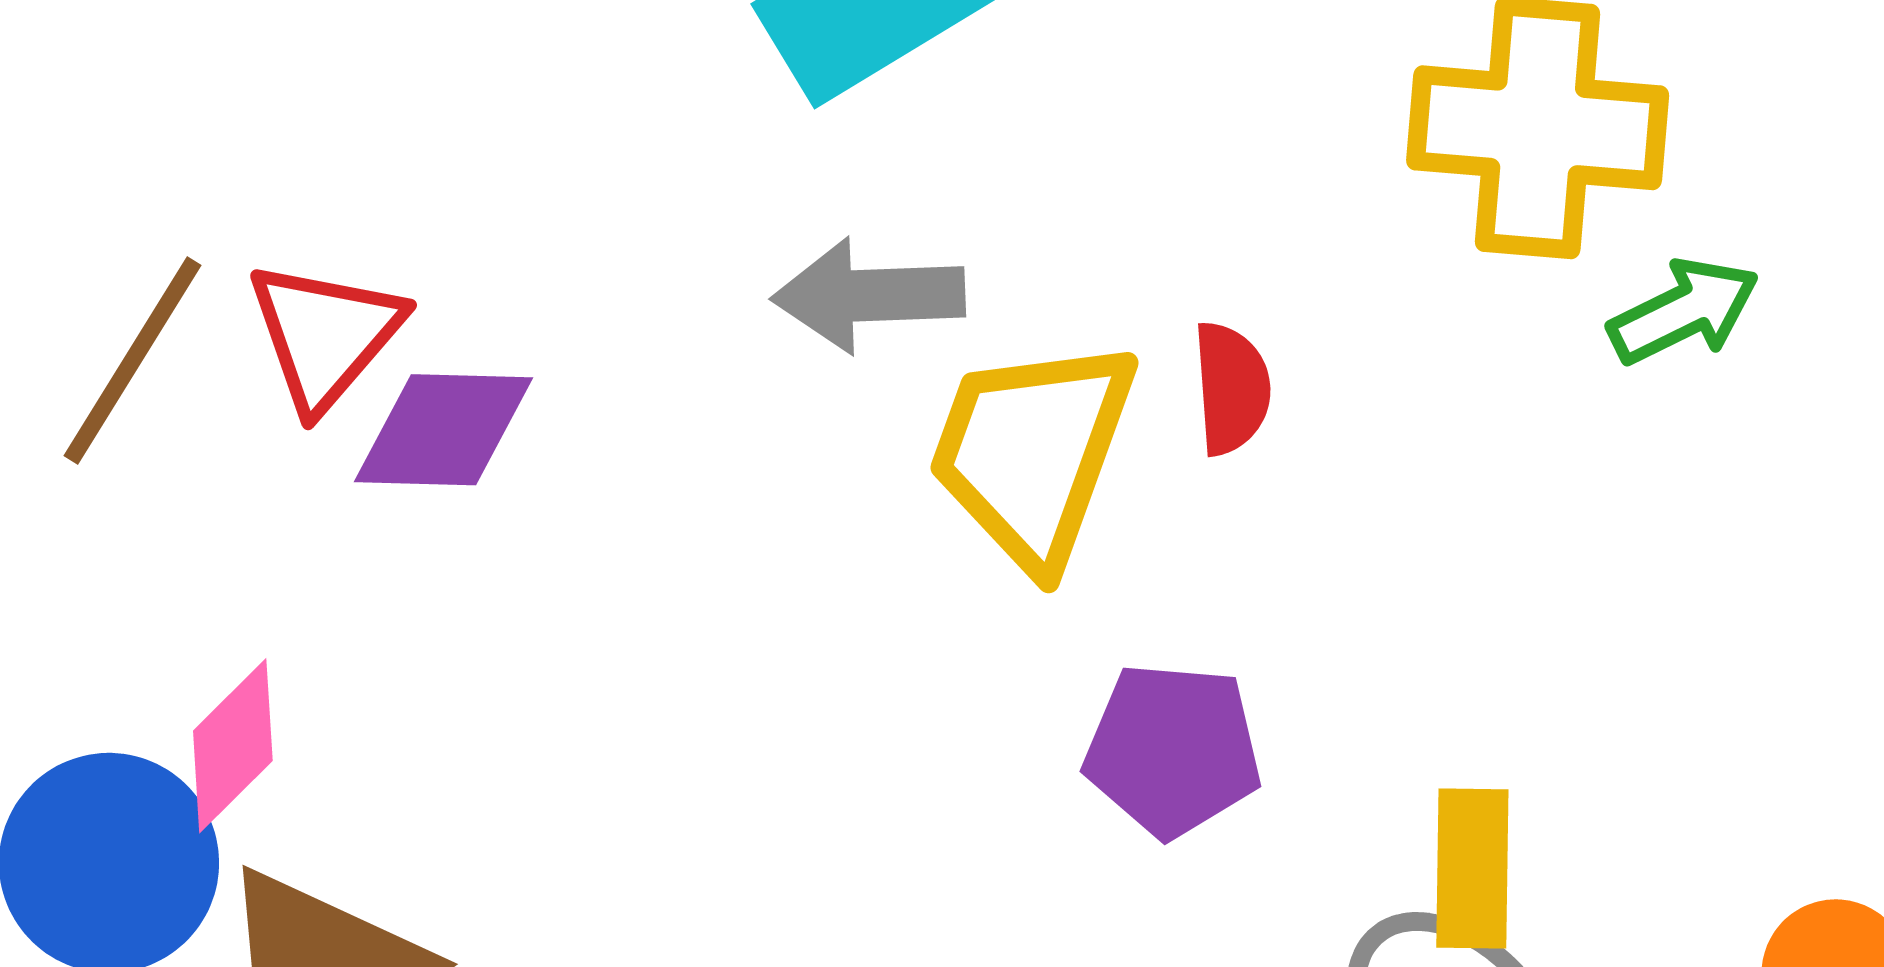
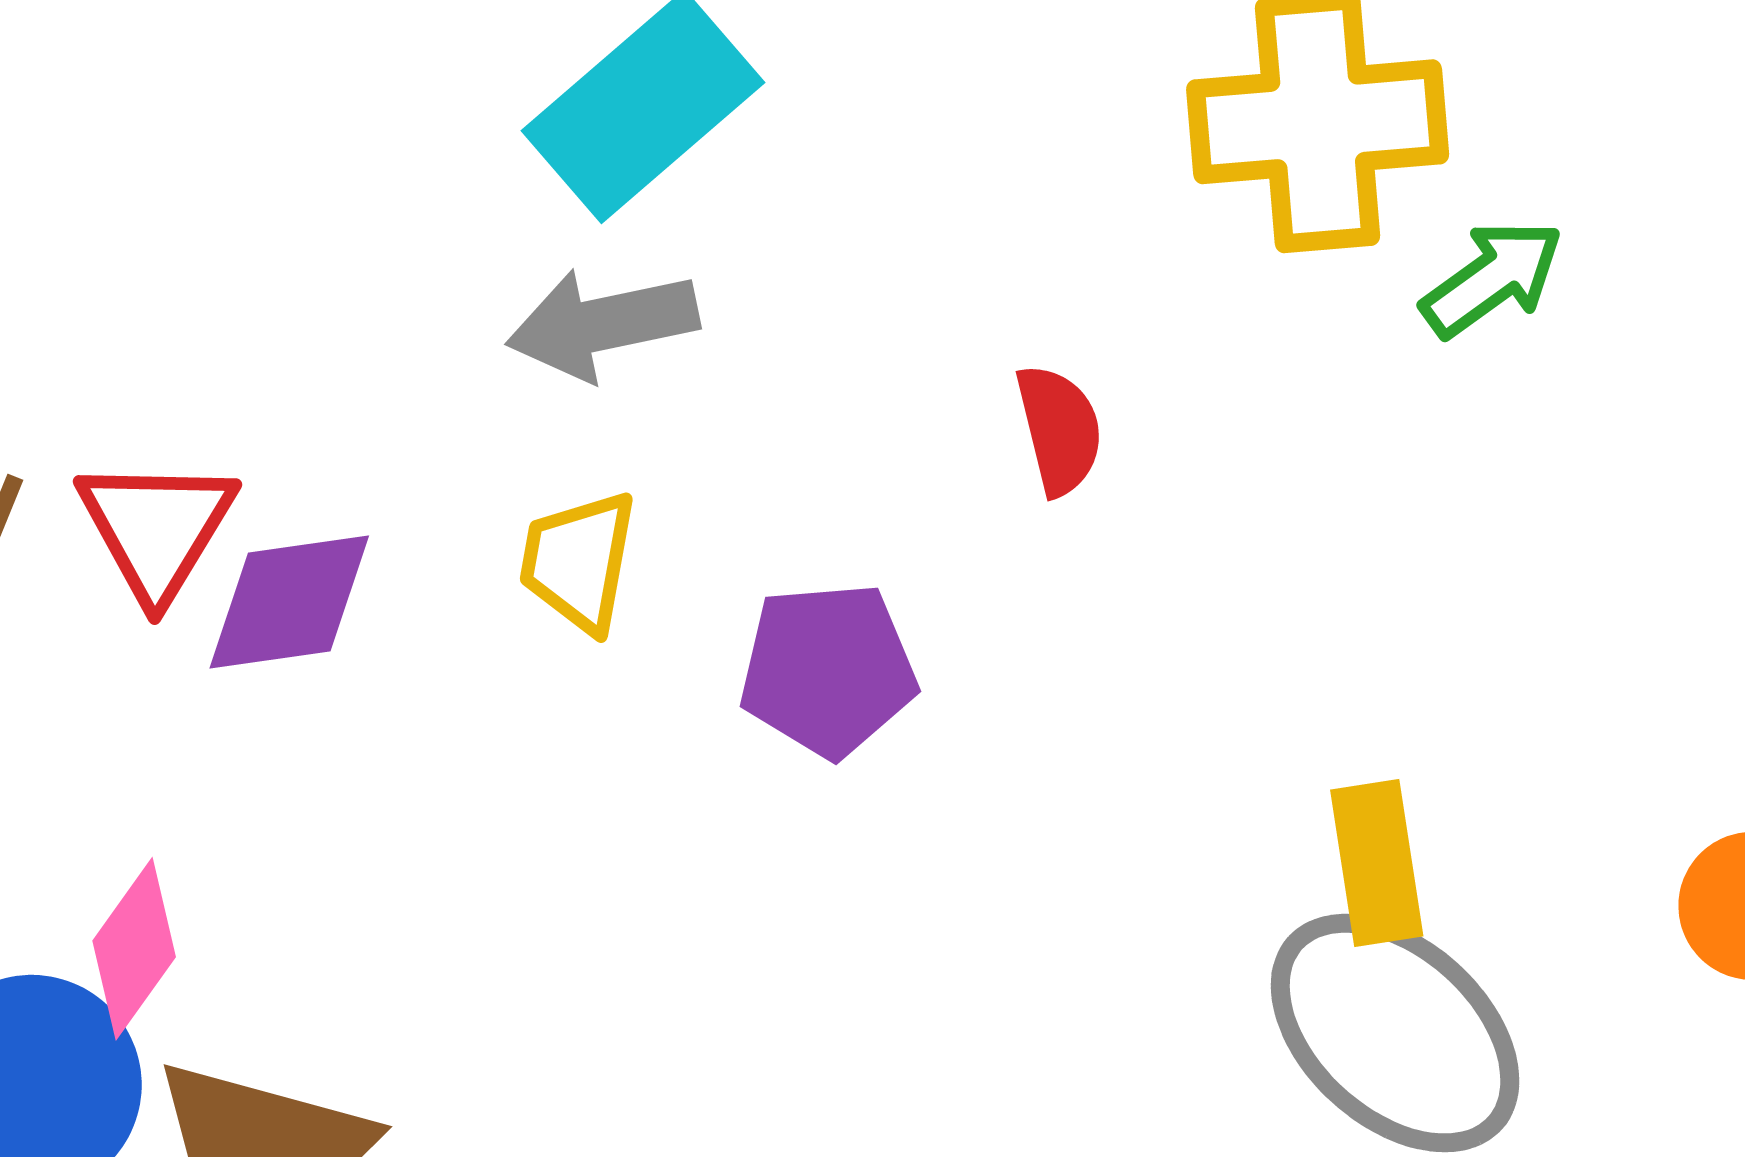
gray arrow: (869, 295) -> (602, 324), moved
yellow trapezoid: (1032, 453) -> (578, 561), moved, size x0.6
purple pentagon: (1173, 750) -> (828, 670), moved

